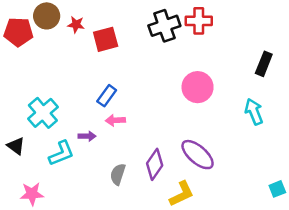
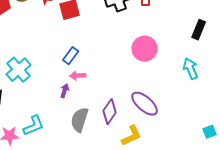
purple arrow: (87, 136) -> (65, 91), moved, turned -72
cyan L-shape: (61, 153) -> (34, 126), moved
gray semicircle: (118, 174) -> (80, 120), size x1.4

